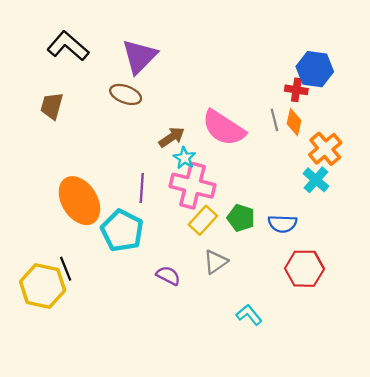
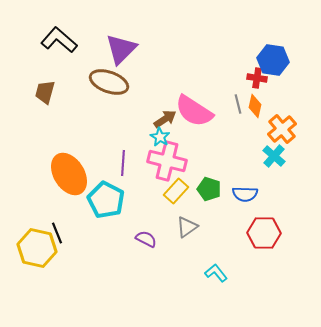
brown ellipse: (126, 94) -> (109, 82), size x1.4
brown arrow: (172, 137) -> (165, 119), moved

